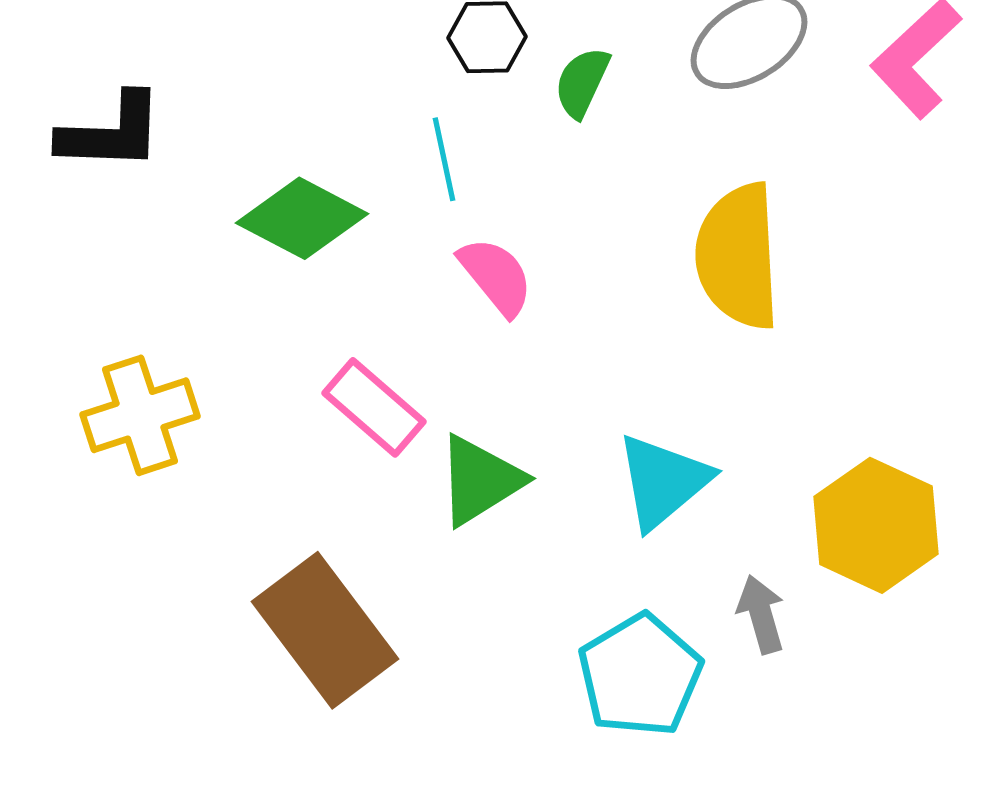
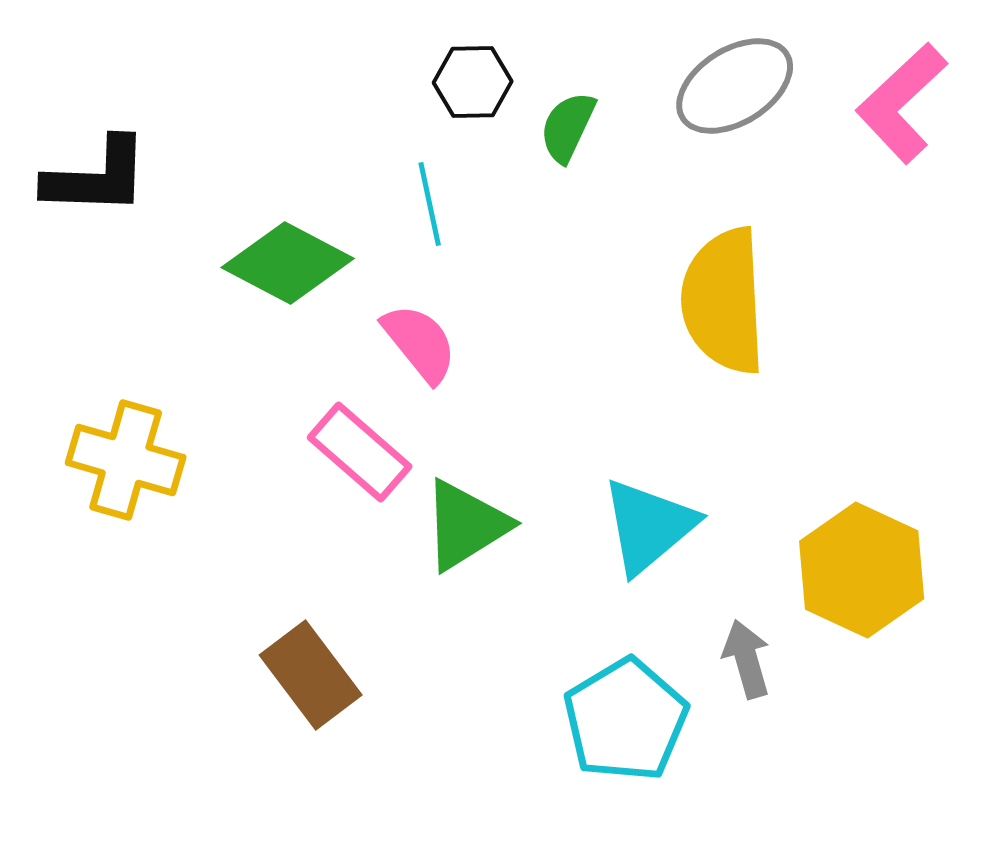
pink semicircle: (496, 276) -> (420, 343), moved
yellow cross: (140, 415) -> (126, 460), turned 34
brown rectangle: (325, 630) -> (311, 675), size x0.7

